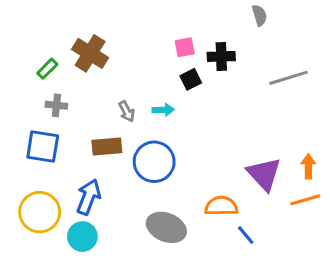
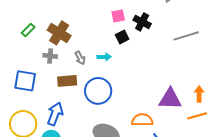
brown cross: (90, 53) -> (59, 33), moved
black cross: (221, 56) -> (142, 22), turned 30
gray cross: (56, 105) -> (50, 56), moved
purple triangle: (264, 174) -> (170, 99), turned -45

